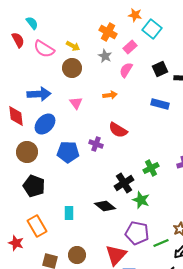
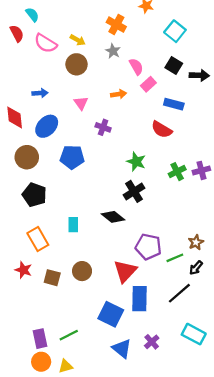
cyan square: (152, 29) -> (175, 31), moved
pink rectangle: (130, 47) -> (148, 84), moved
black square: (160, 69) -> (174, 65), turned -35
pink semicircle: (126, 70) -> (136, 67), turned 119
blue arrow: (39, 94) -> (40, 93), size x0.6
red semicircle: (118, 130) -> (162, 130), moved
purple cross: (96, 144) -> (103, 127), moved
green cross: (151, 168) -> (177, 172), moved
green star: (141, 200) -> (136, 162), moved
red star: (16, 243) -> (23, 270), moved

